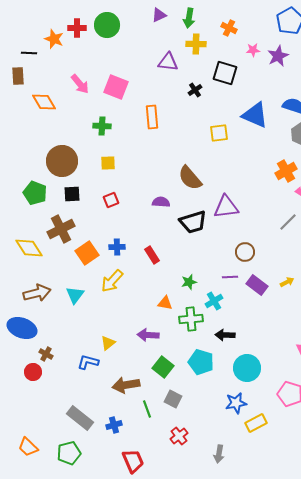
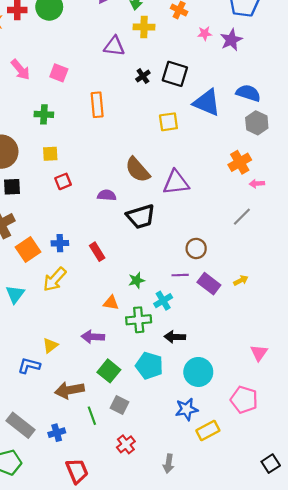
black square: (225, 73) -> (175, 74), moved
pink square: (116, 87) -> (59, 73), size x0.7
red square: (111, 200) -> (63, 181), moved
purple triangle: (226, 207) -> (176, 182), moved

